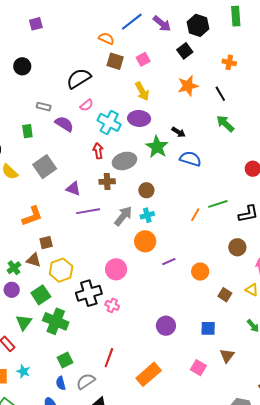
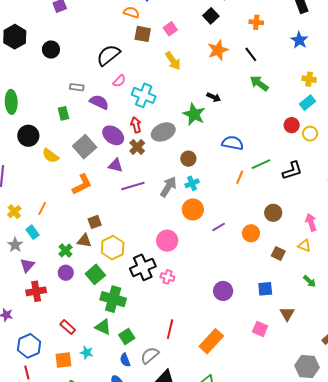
purple ellipse: (139, 118) -> (113, 135), moved, turned 40
blue semicircle: (190, 159) -> (233, 143), moved
brown cross: (107, 182) -> (137, 147), moved, turned -35
orange L-shape: (32, 216) -> (82, 184), moved
brown circle: (237, 247) -> (273, 213), moved
green triangle: (24, 322) -> (103, 327), moved, turned -36

